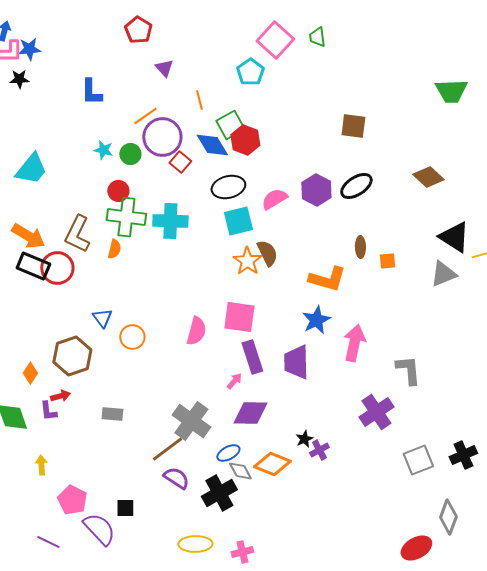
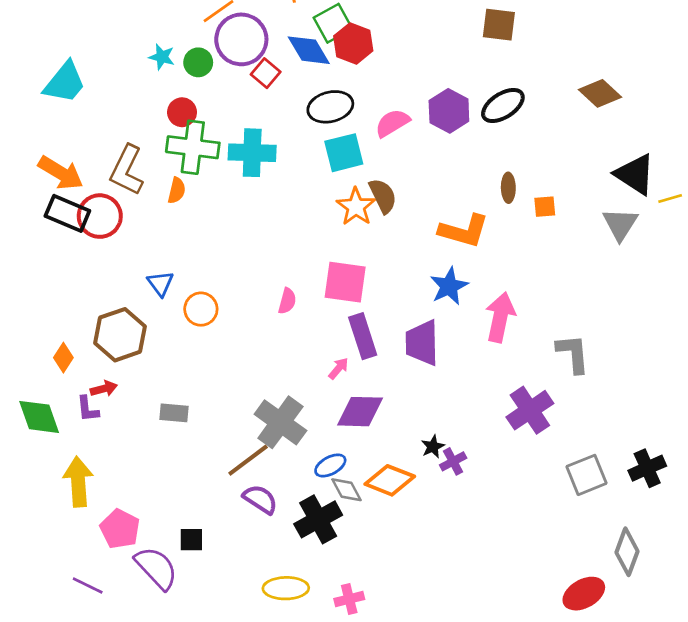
gray triangle: (443, 274) -> (620, 224), turned -36
pink semicircle: (196, 331) -> (287, 301), size x0.7
yellow arrow: (41, 465) -> (78, 482), size x1.8

